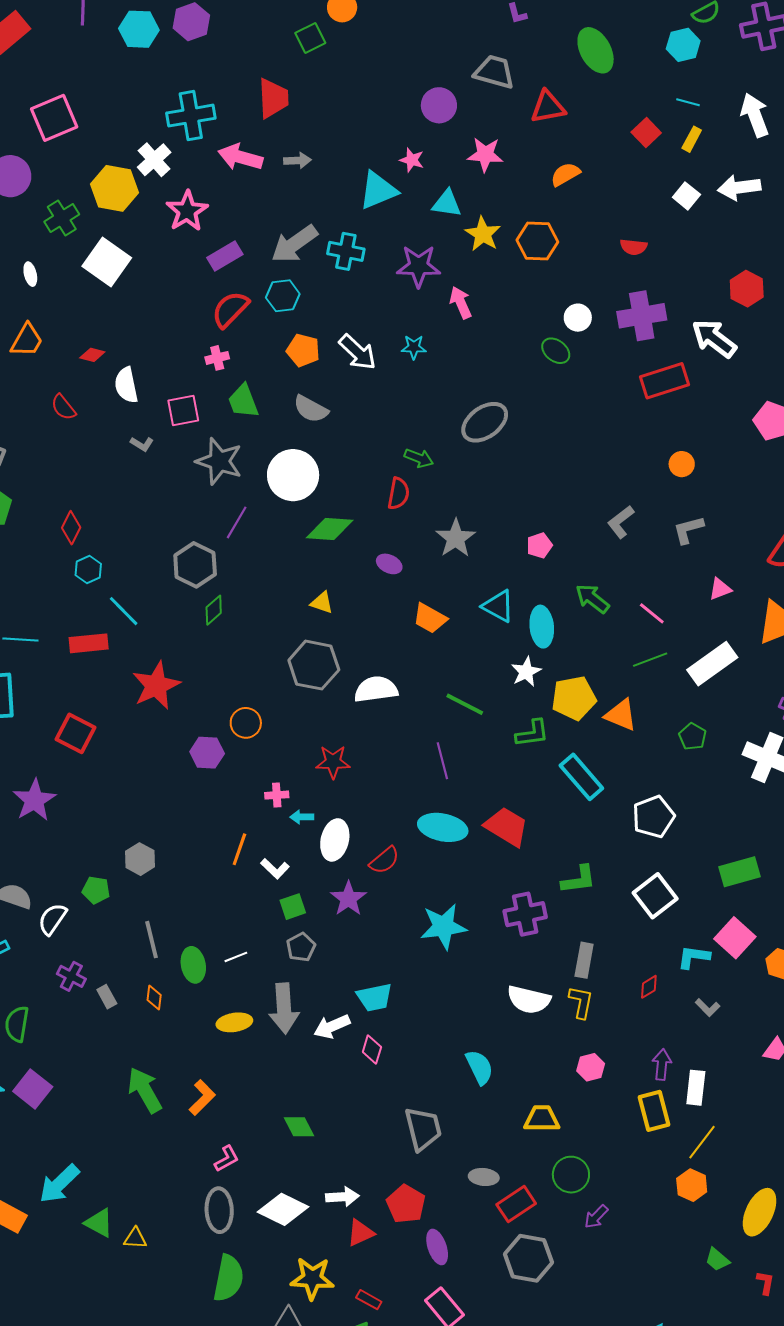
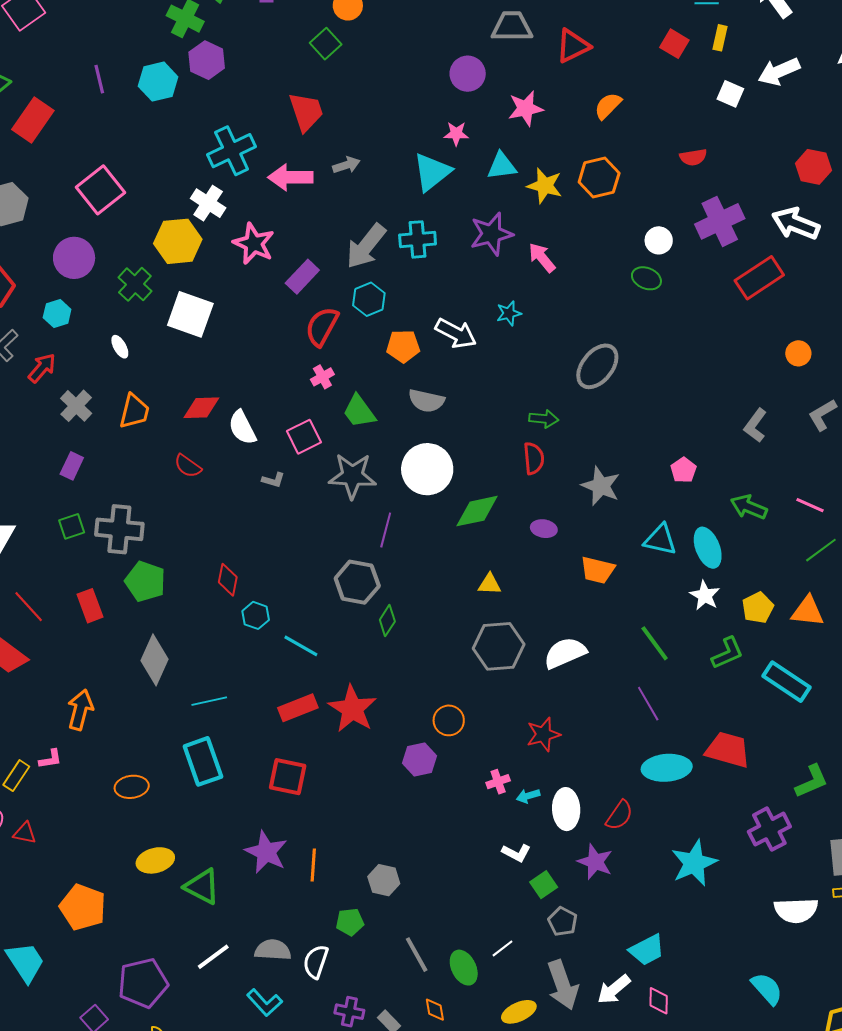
red diamond: (92, 355) -> (201, 408), size x1.5
red rectangle: (89, 643) -> (298, 708), moved
yellow pentagon: (574, 698) -> (758, 608), size x0.7
green line: (465, 704) -> (655, 643), turned 42
orange line: (239, 849) -> (313, 865), moved

